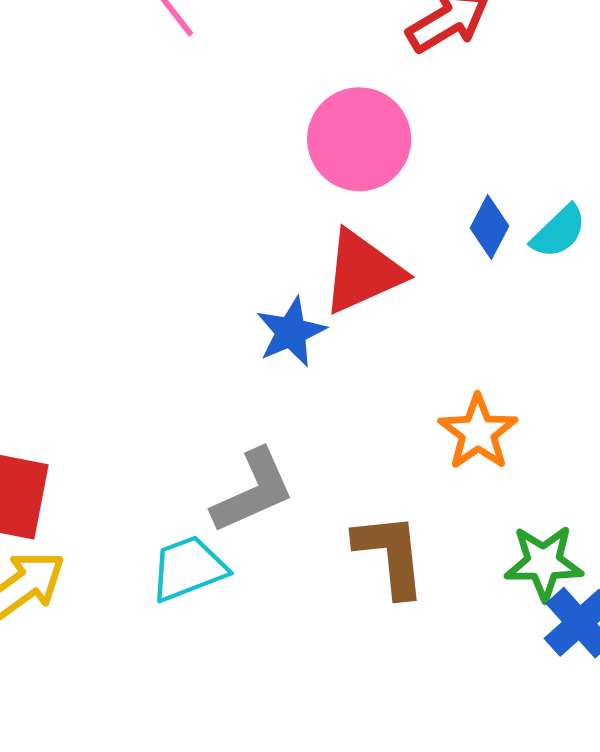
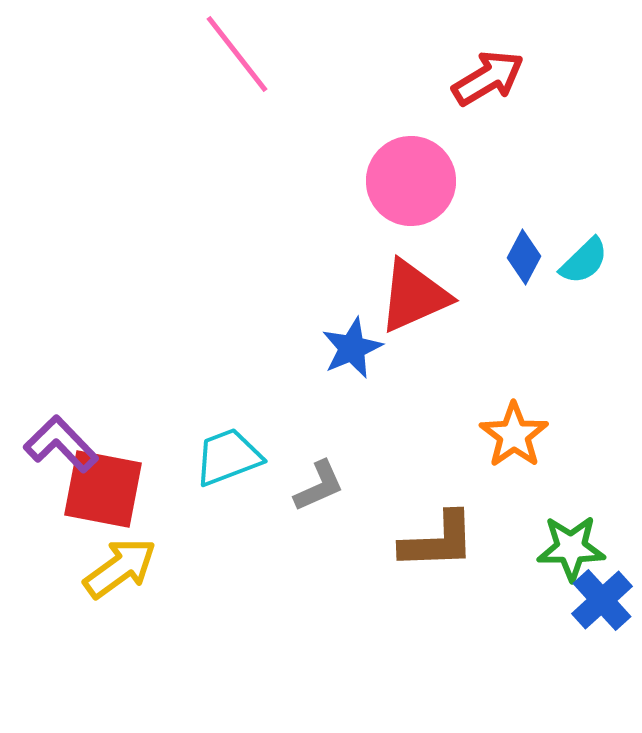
gray L-shape: (253, 491) -> (319, 486), size x0.7
brown L-shape: (390, 555) -> (438, 541), turned 94
cyan trapezoid: (188, 568) -> (228, 457), moved

